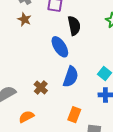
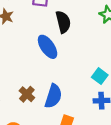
blue semicircle: (71, 77) -> (53, 96), moved

